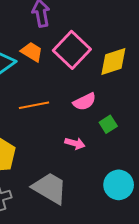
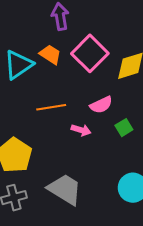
pink arrow: (75, 143) -> (81, 130), moved

